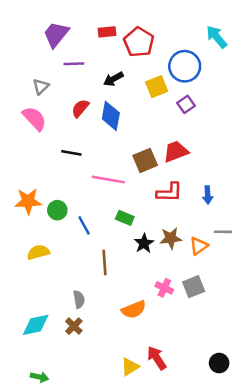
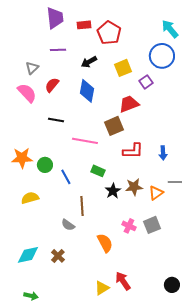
purple trapezoid: (56, 34) -> (55, 18), moved, turned 135
blue circle: (185, 66) -> (162, 56), moved
red semicircle: (80, 108) -> (52, 85), moved
red trapezoid: (176, 152) -> (129, 104), moved
gray semicircle: (79, 299) -> (68, 225), moved, turned 136
orange semicircle: (134, 310) -> (105, 243), turned -96

